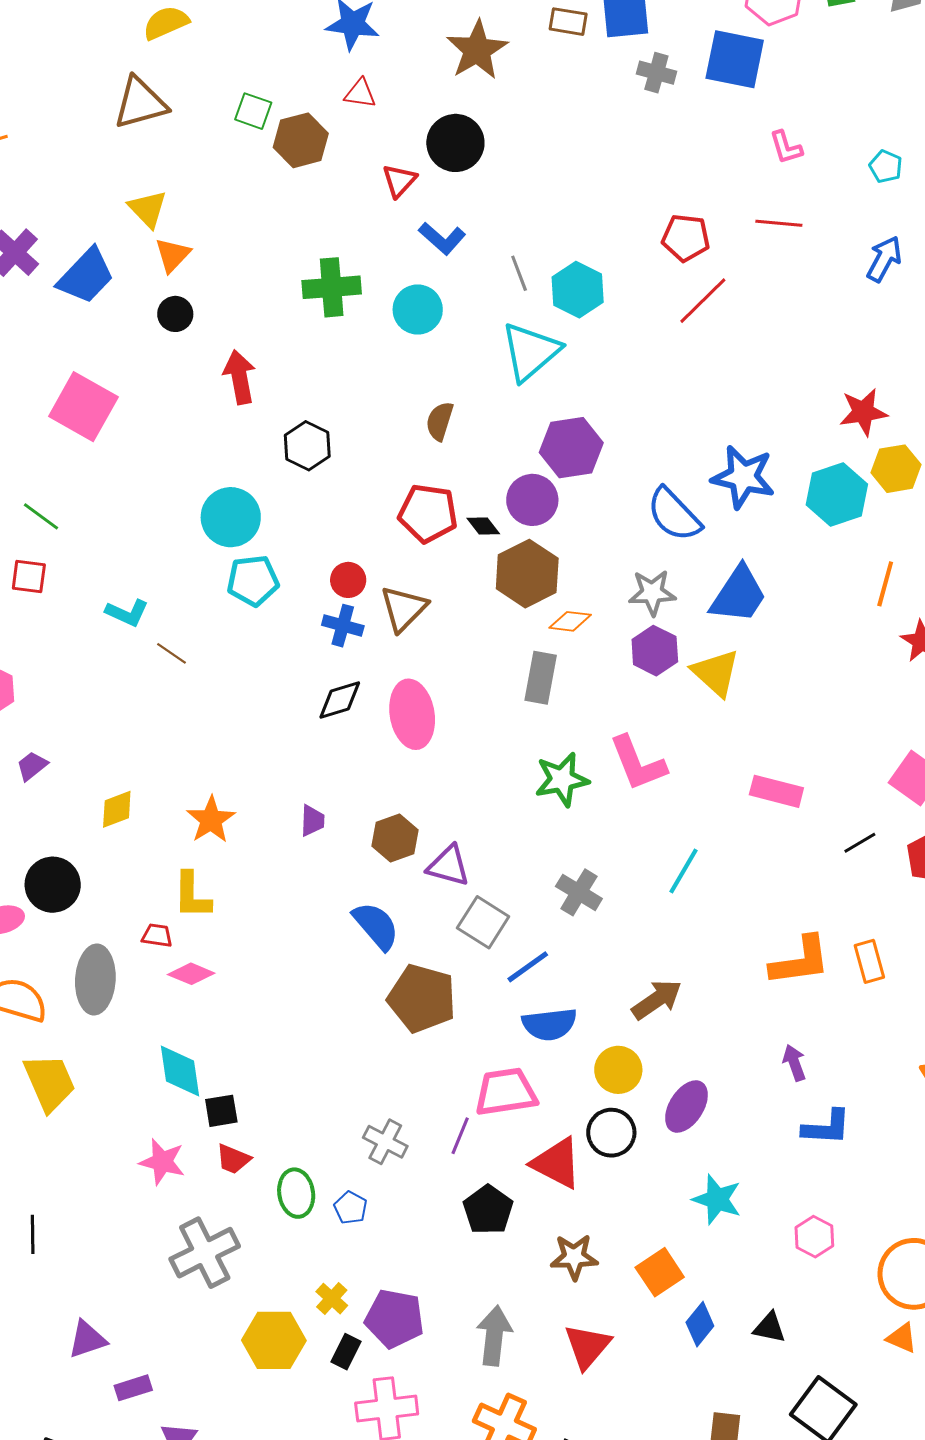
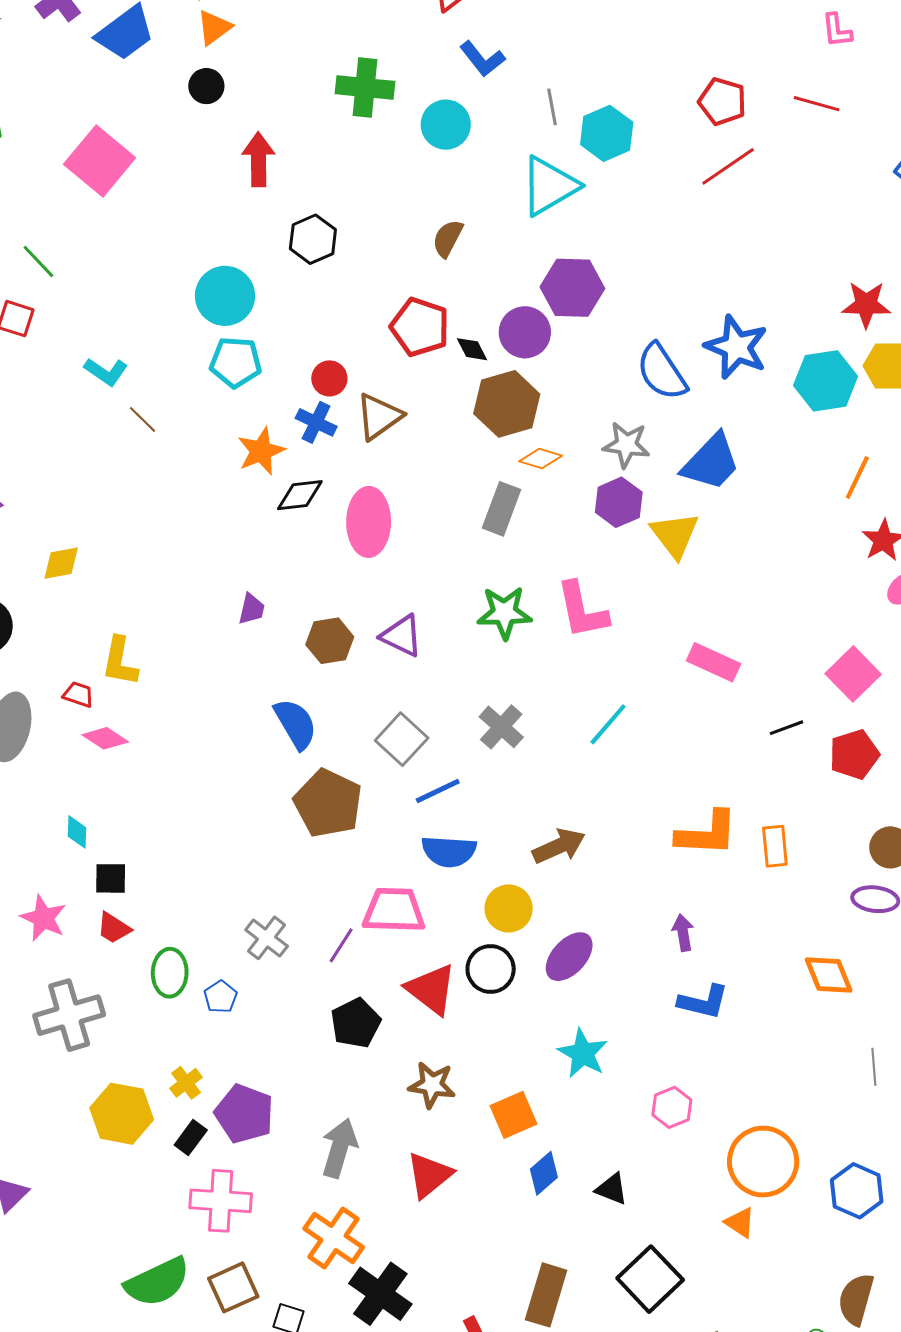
orange star: (211, 820) -> (261, 451), moved
purple triangle: (448, 866) -> (402, 636), moved
cyan diamond: (180, 1071) -> (77, 832), size x0.6

